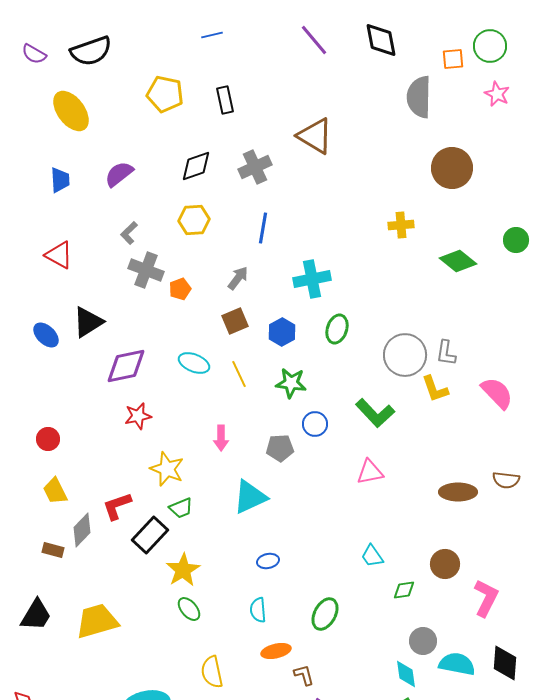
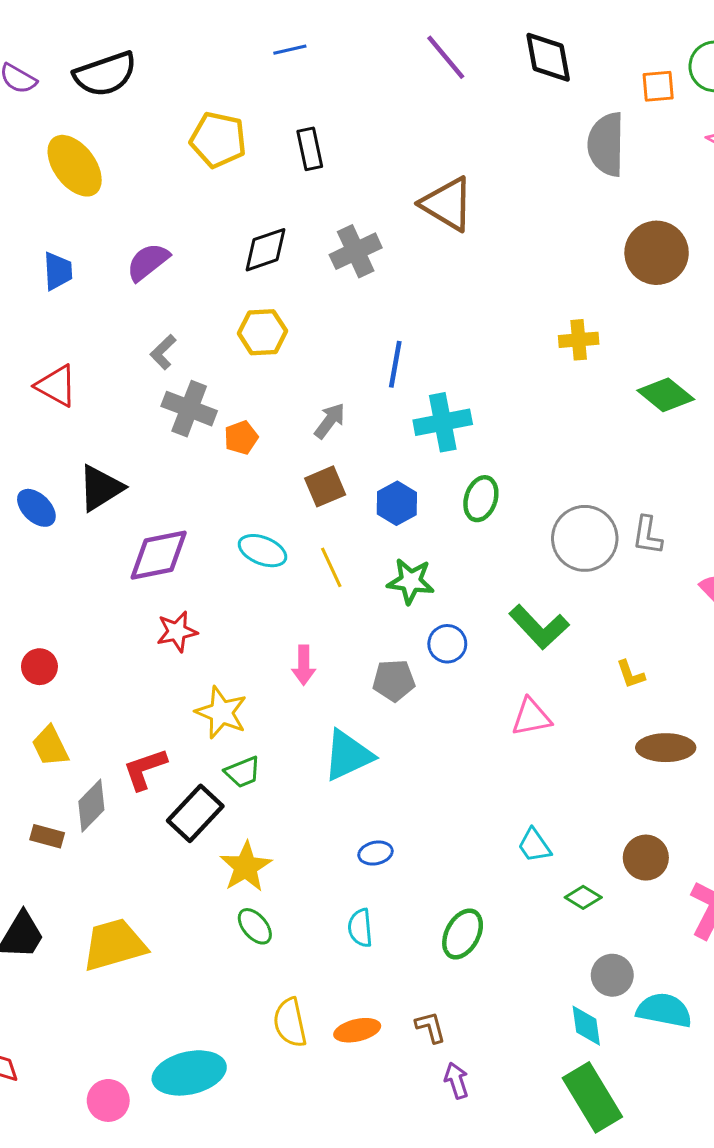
blue line: (263, 228) -> (395, 364), moved
yellow L-shape: (435, 389) -> (631, 674), moved, size x0.7
green diamond: (404, 590) -> (583, 897), turned 40
orange ellipse: (276, 651) -> (357, 1030), moved

